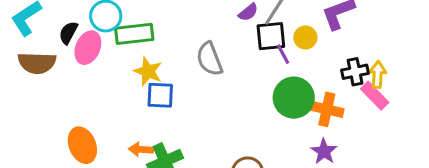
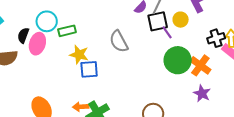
green rectangle: (134, 34) -> (67, 31), size x0.7
orange cross: (327, 109) -> (200, 65), turned 30

